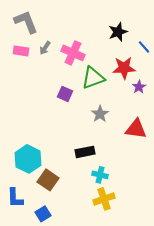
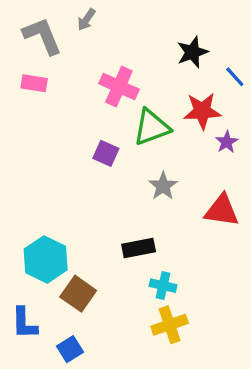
gray arrow: (45, 48) -> (86, 20), moved

